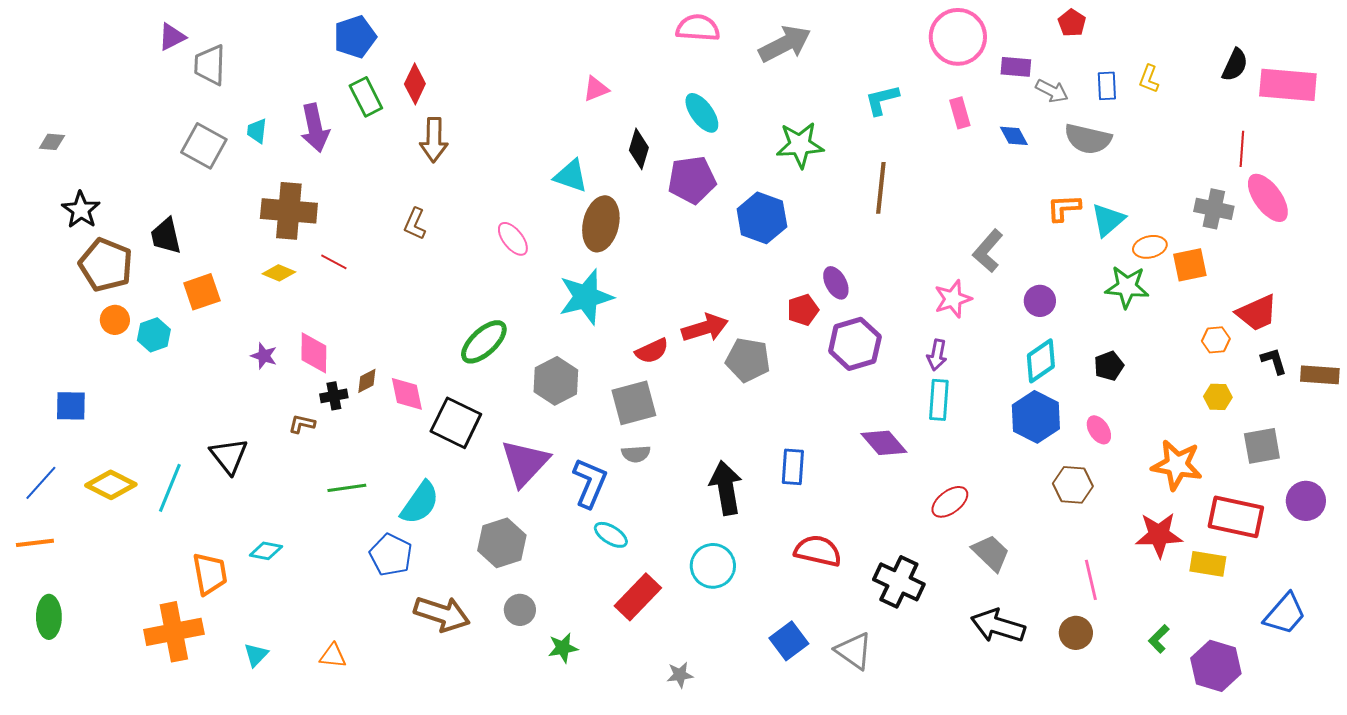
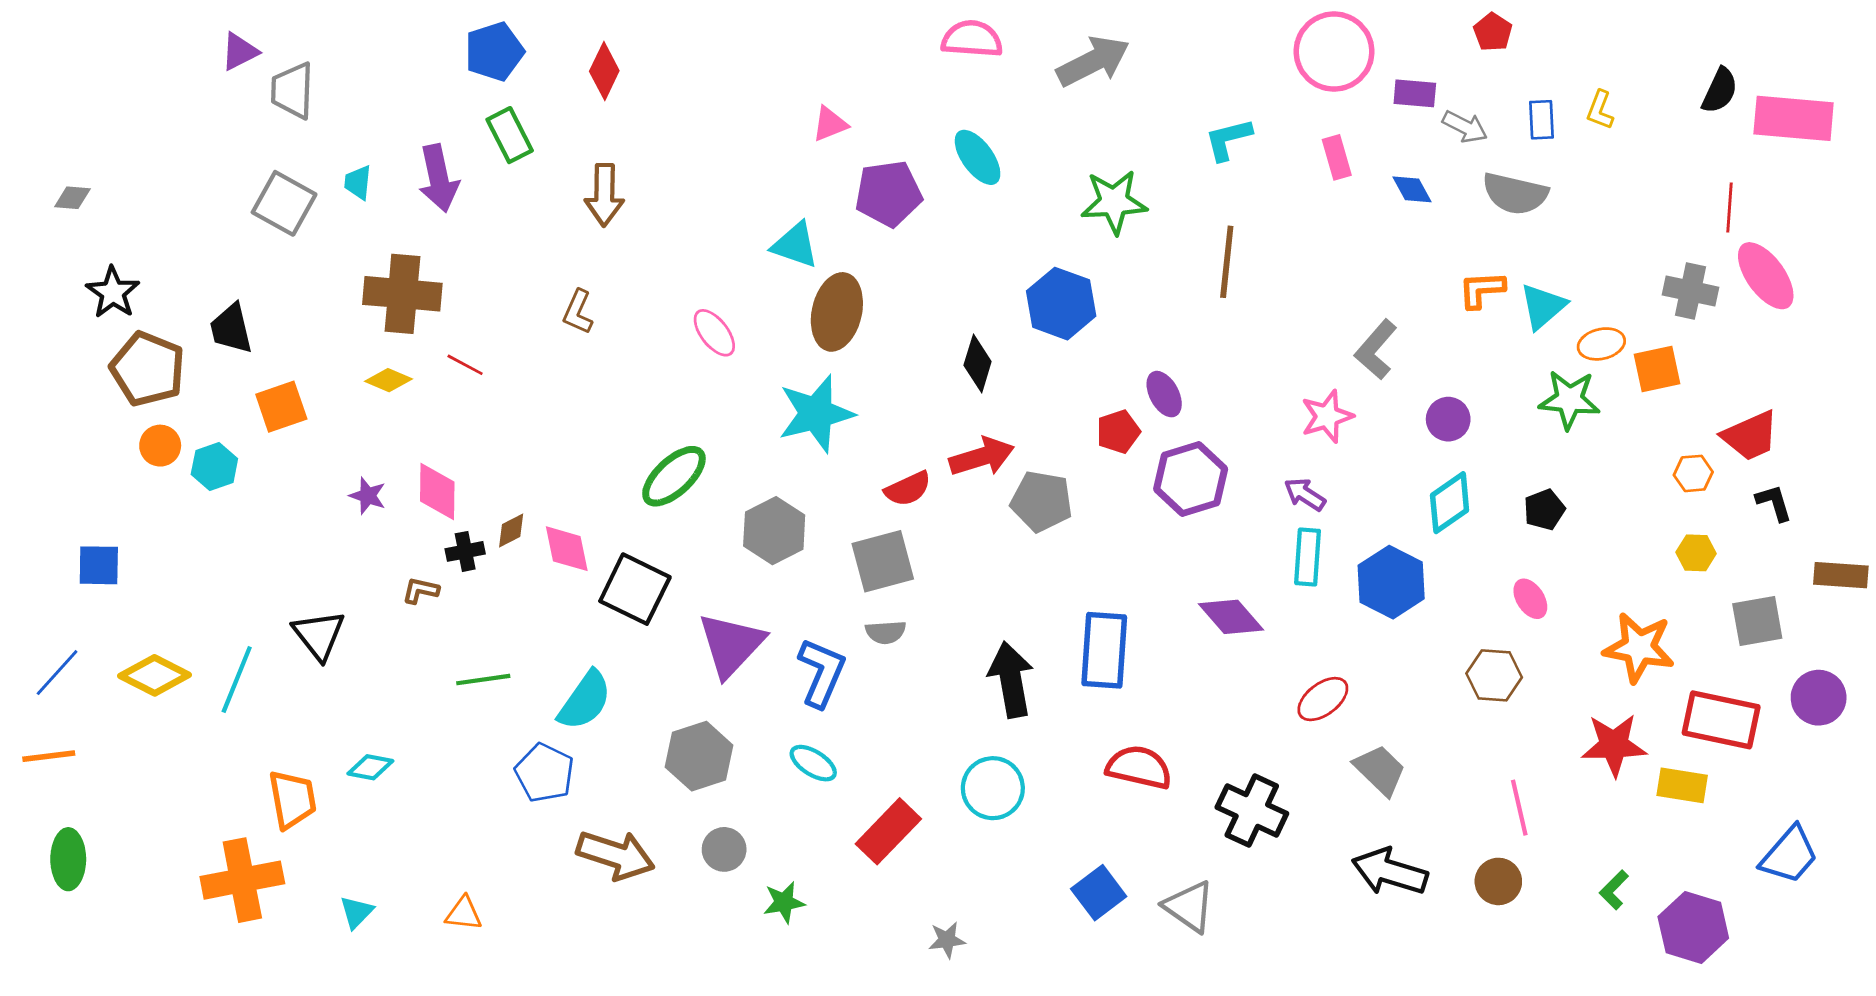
red diamond: (415, 84) -> (604, 71), moved
black diamond: (639, 149) -> (978, 363), moved
purple pentagon: (692, 180) -> (888, 194), moved
purple arrow: (937, 355) -> (1305, 494), turned 112
brown rectangle: (1320, 375) -> (1841, 575), moved
blue hexagon: (1036, 417) -> (1391, 582), moved
blue rectangle: (793, 467) -> (1104, 650), size x1.5
cyan ellipse: (611, 535) -> (813, 763), moved

